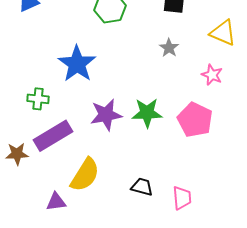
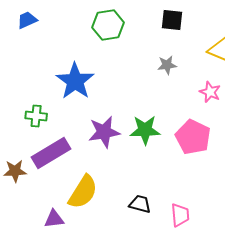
gray star: (169, 48) -> (167, 65), turned 30

